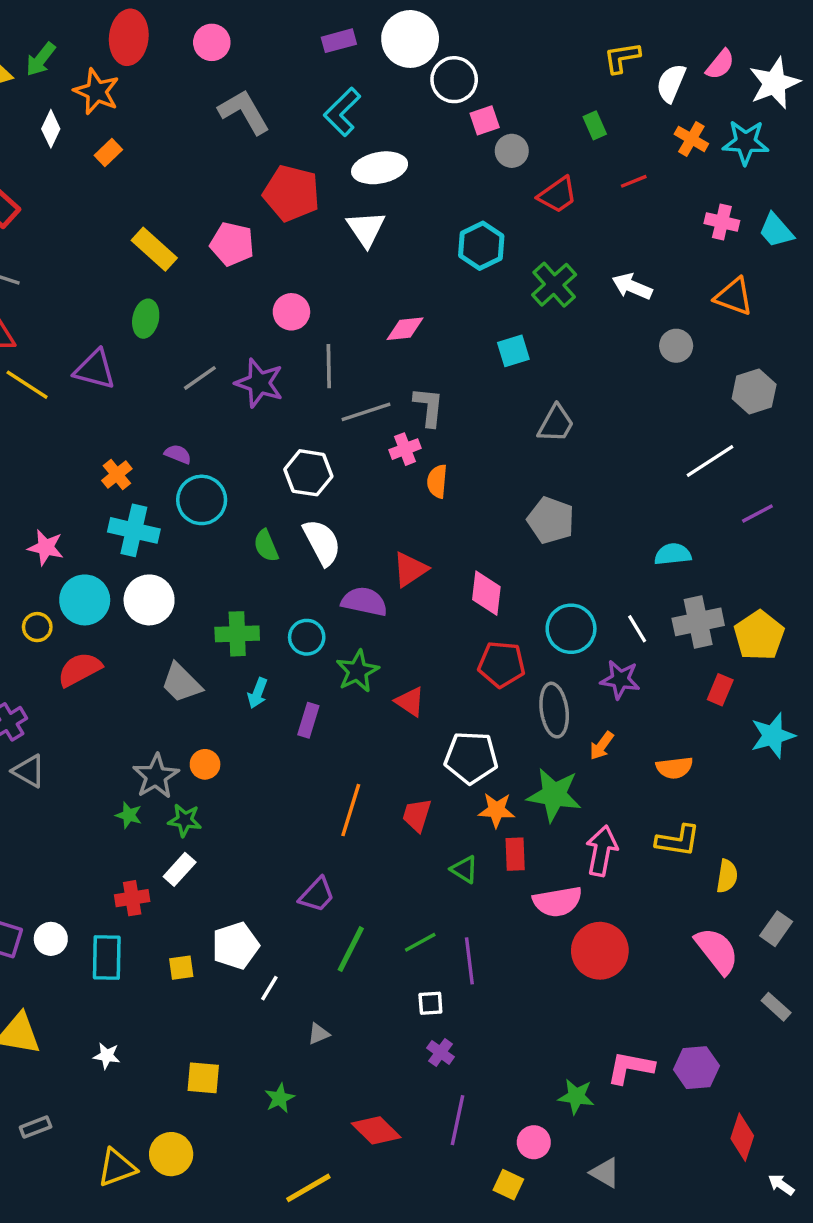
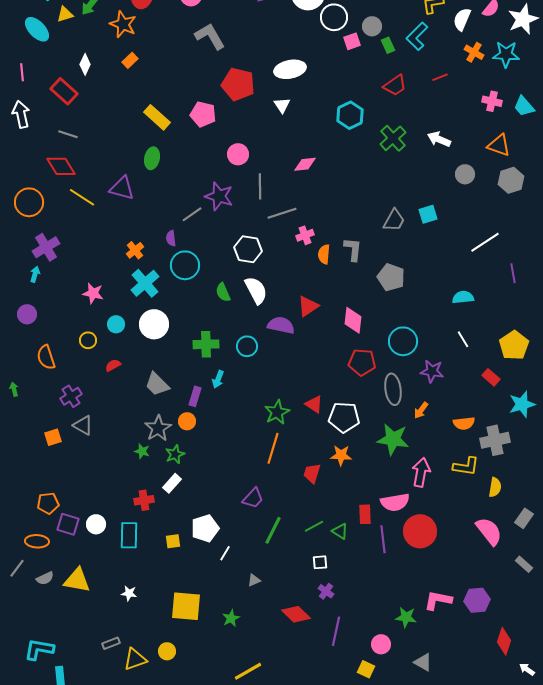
cyan L-shape: (342, 112) -> (417, 36), moved
green rectangle: (595, 125) -> (388, 45), moved
white diamond: (51, 129) -> (85, 64), moved
gray circle: (512, 151) -> (372, 26), moved
white triangle: (366, 229) -> (282, 105), size x0.7
cyan square: (513, 351) -> (428, 214), moved
gray line: (200, 378) -> (192, 214), moved
gray hexagon: (754, 391) -> (511, 180), moved
gray L-shape: (429, 407) -> (353, 249), moved
purple semicircle: (178, 454) -> (171, 238), turned -119
purple line: (757, 513) -> (513, 273), turned -72
cyan cross: (134, 530) -> (145, 283), turned 36
cyan circle: (85, 600) -> (116, 324), size x0.6
gray cross: (698, 622) -> (495, 440), moved
white line: (637, 629) -> (463, 339), moved
red semicircle: (80, 669) -> (113, 365), size x0.6
green star: (358, 671) -> (277, 412), moved
gray trapezoid: (181, 683) -> (157, 384), moved
red rectangle: (720, 690) -> (491, 377), turned -72
red triangle: (410, 702) -> (314, 404), moved
purple rectangle: (308, 720) -> (195, 396), moved
orange star: (496, 810) -> (341, 455), moved
red trapezoid: (417, 815) -> (312, 473), moved
green star: (185, 820) -> (175, 454), turned -30
red rectangle: (515, 854) -> (365, 514), moved
green triangle: (464, 869) -> (340, 531), moved
purple line: (469, 961) -> (383, 539), moved
yellow square: (203, 1078) -> (186, 606), size x1.5
gray rectangle: (36, 1127) -> (111, 643), moved
red diamond: (376, 1130) -> (296, 614), moved
yellow circle: (171, 1154) -> (167, 651), size x0.7

